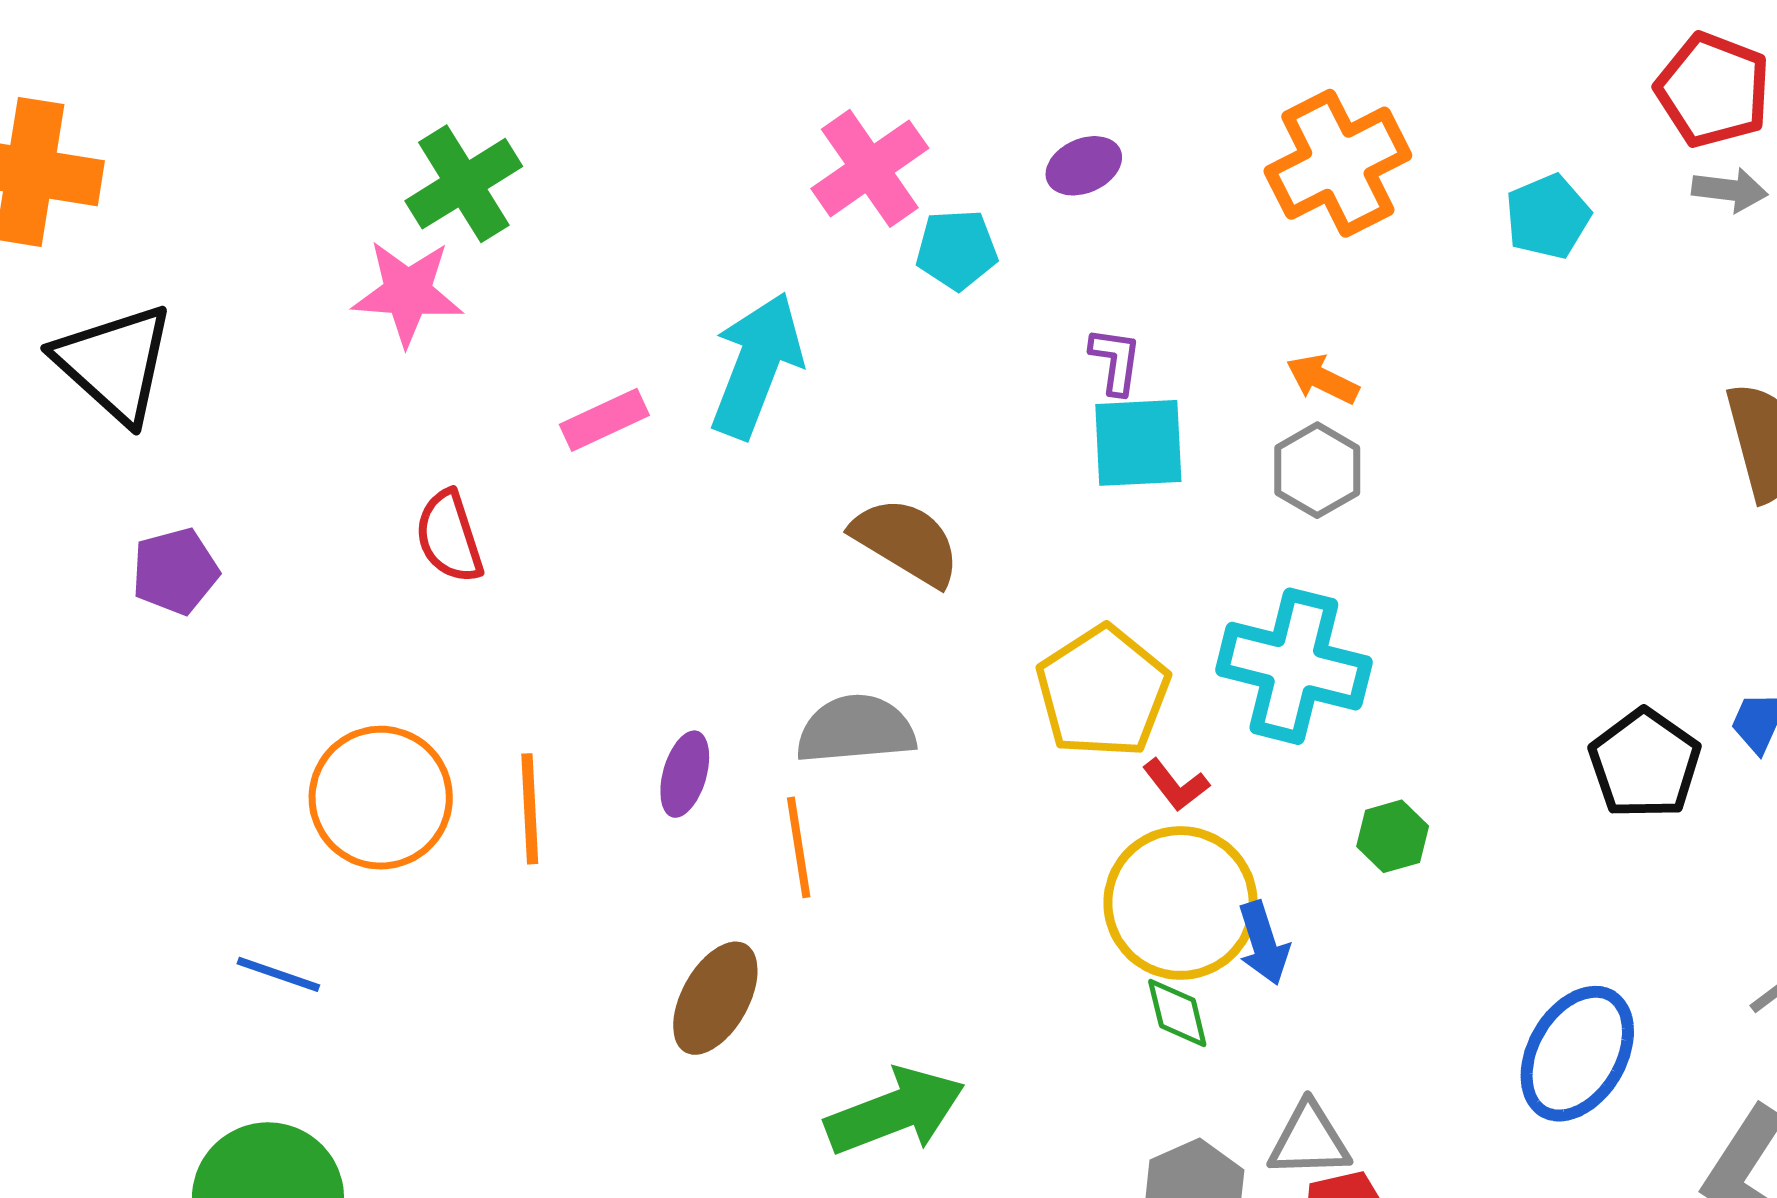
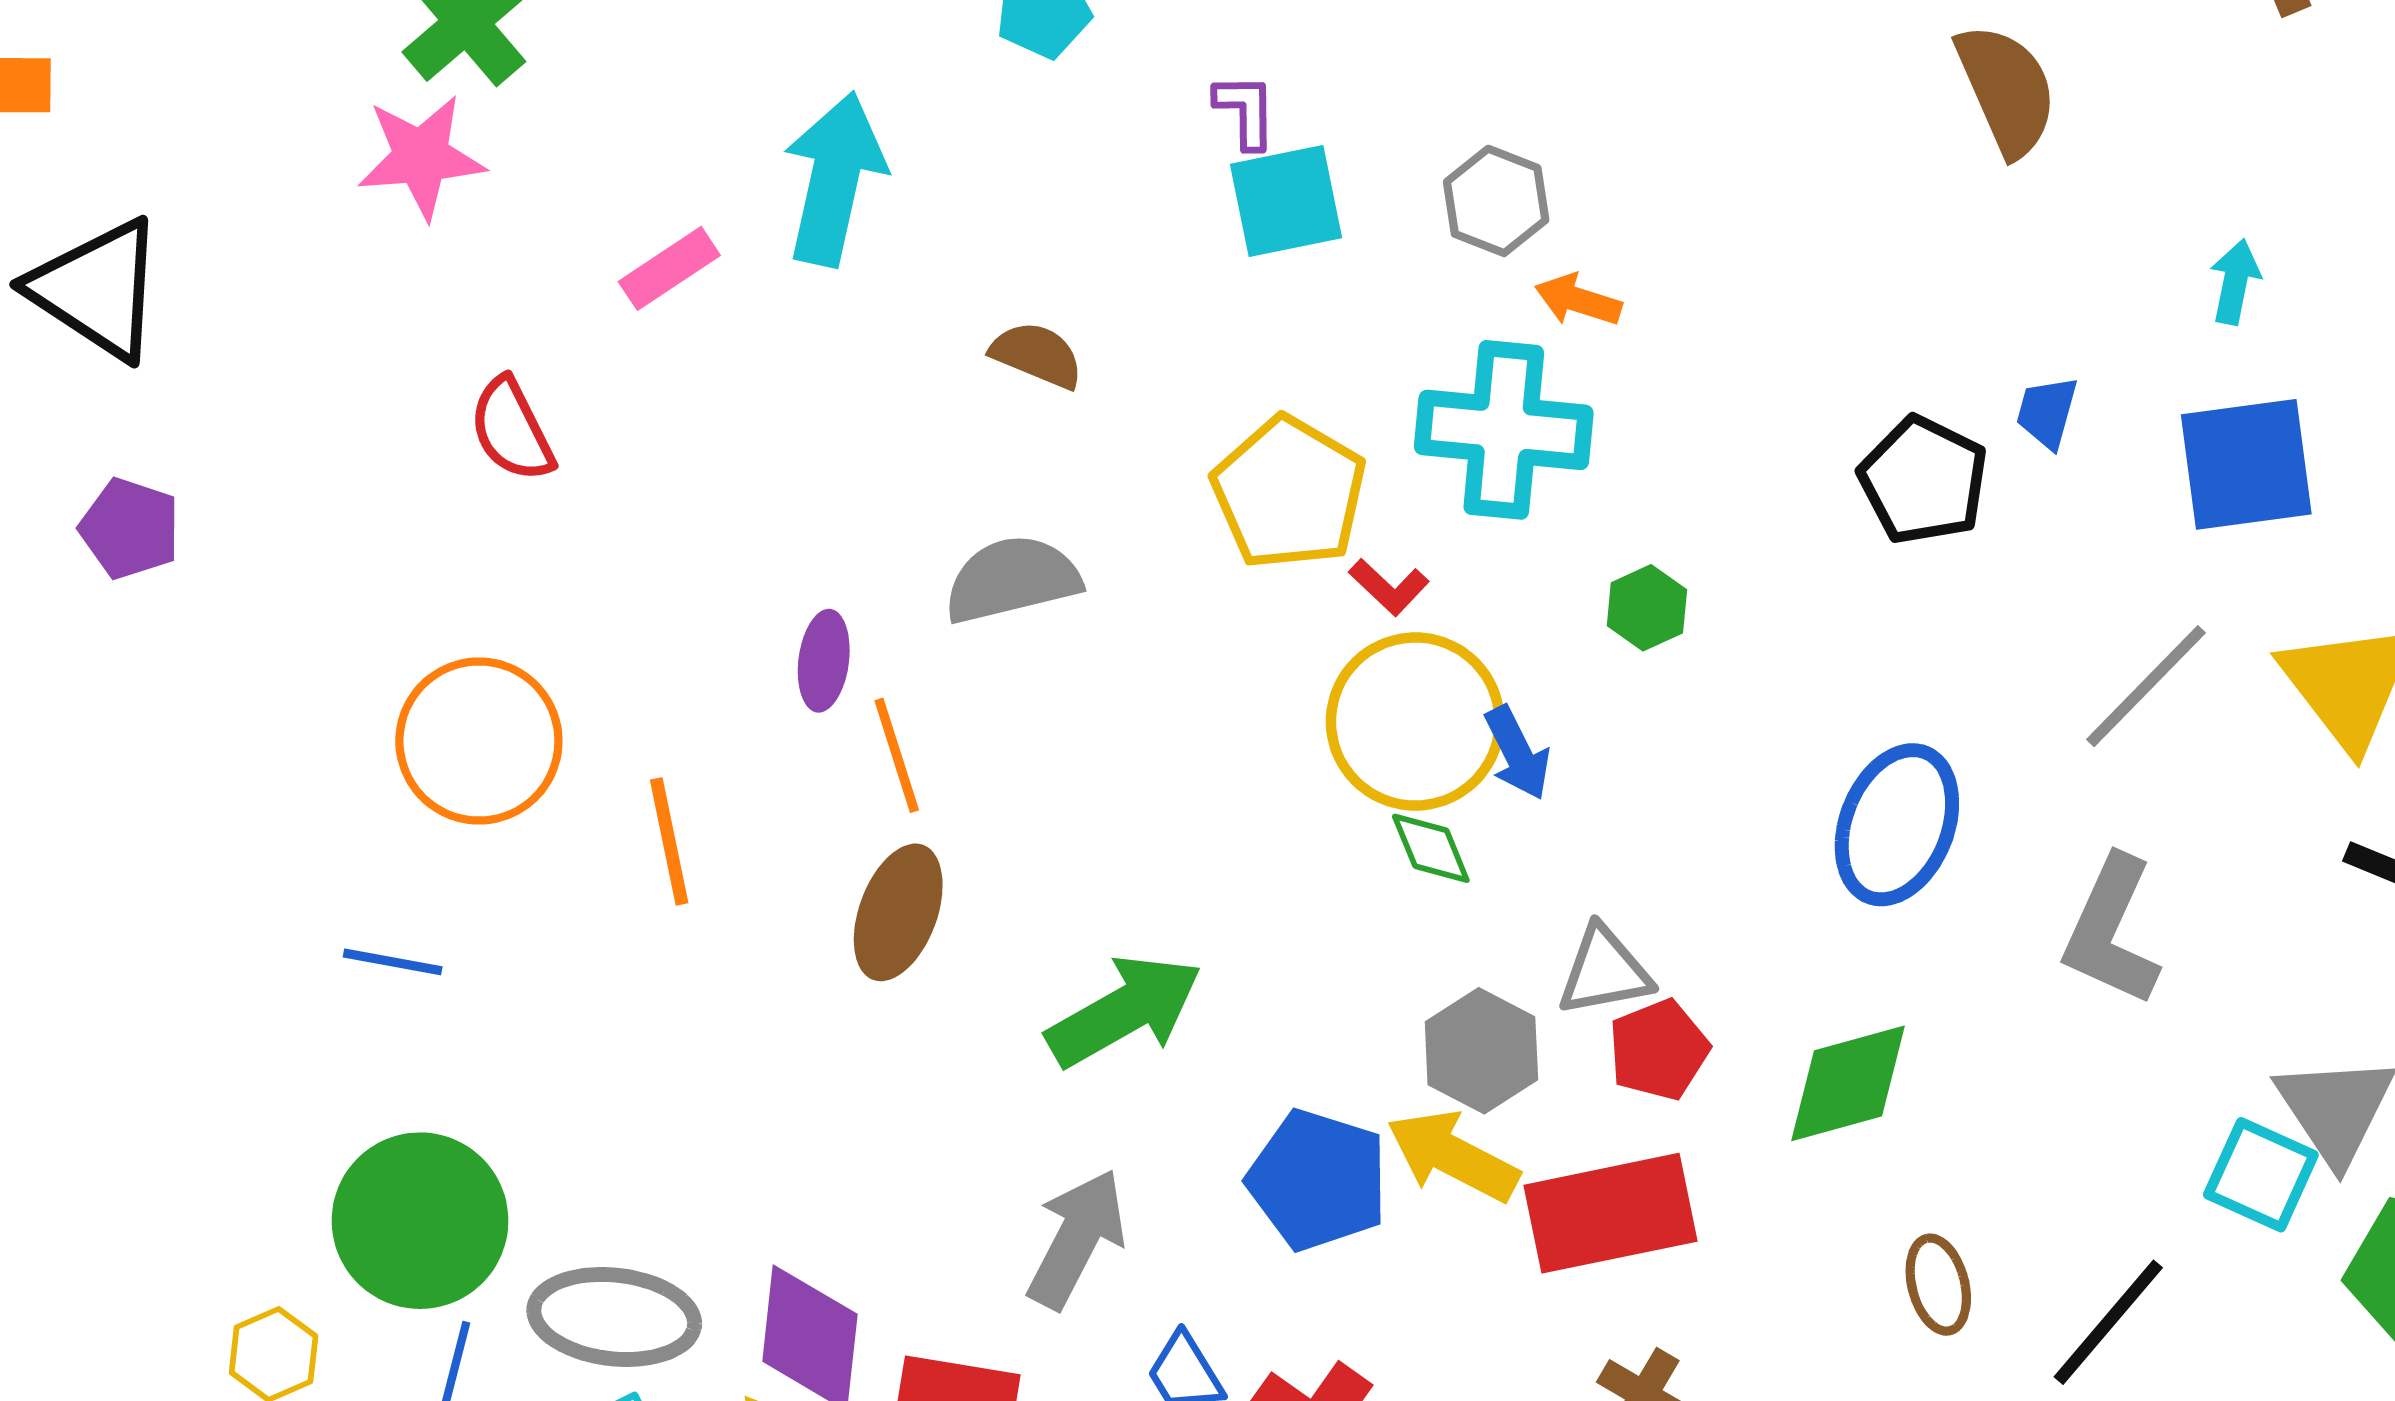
orange arrow: (1322, 379) -> (1578, 300), moved
brown semicircle: (906, 541) -> (1037, 355), size x0.7
purple pentagon: (175, 571) -> (130, 528), moved, turned -30
orange line: (530, 809) -> (669, 841), moved
orange line: (799, 847) -> (897, 755), moved

